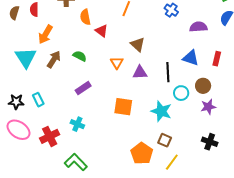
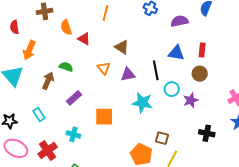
brown arrow: (54, 59) -> (48, 81), moved
brown circle: (203, 86) -> (200, 74), moved
cyan rectangle: (38, 100) -> (39, 114), moved
orange square: (123, 107) -> (104, 117), moved
purple star: (208, 107) -> (191, 100), moved
cyan star: (161, 111) -> (142, 103), moved

